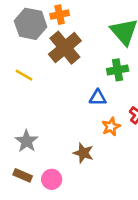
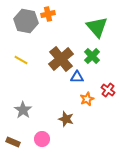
brown cross: (65, 48) -> (61, 59), moved
green cross: (118, 70) -> (92, 56), turned -35
brown rectangle: (23, 175) -> (13, 142), moved

